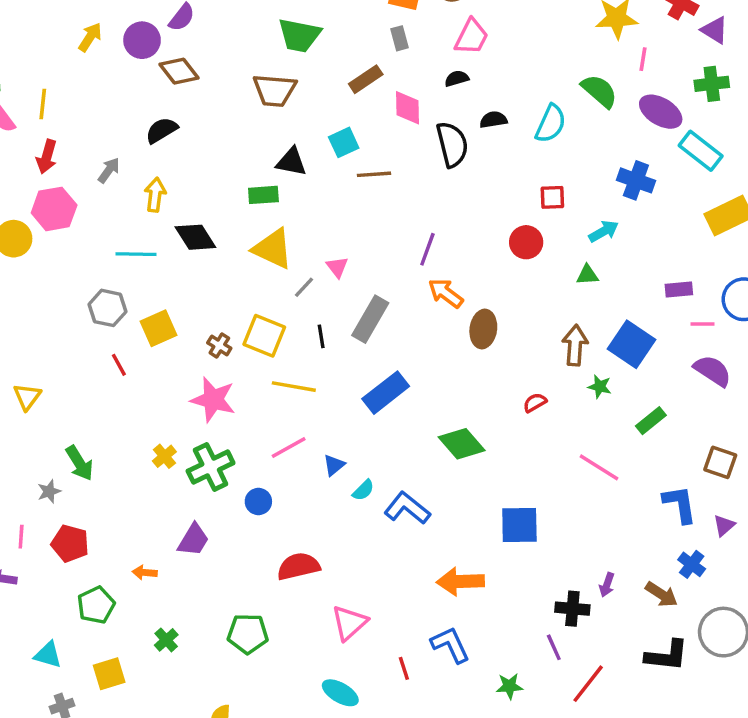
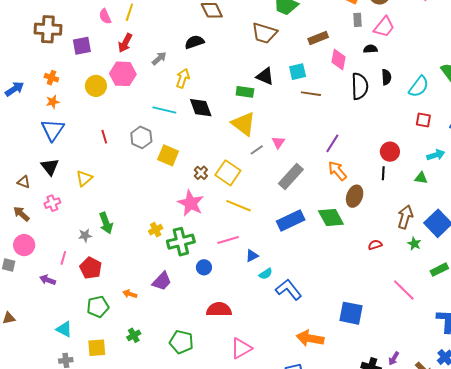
gray rectangle: (400, 38) -> (358, 20), moved
black semicircle: (493, 120) -> (386, 77), turned 84
red square: (552, 197) -> (423, 120), moved
yellow square: (158, 328) -> (168, 155), turned 35
black line: (321, 336) -> (383, 173), moved
red line: (119, 365) -> (104, 137), moved
green diamond: (462, 444) -> (331, 217), moved

